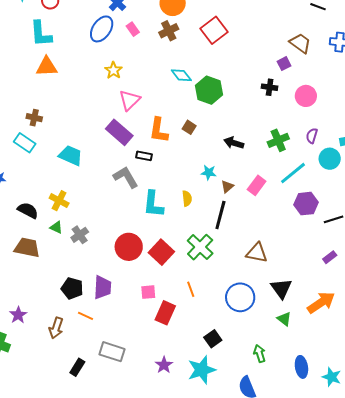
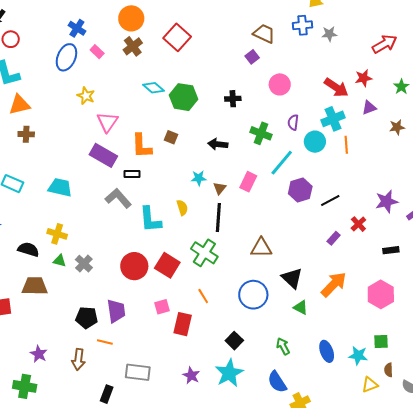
black cross: (270, 87) -> (233, 99), moved
brown cross: (34, 118) -> (26, 134), moved
green cross: (278, 140) -> (261, 133), turned -35

